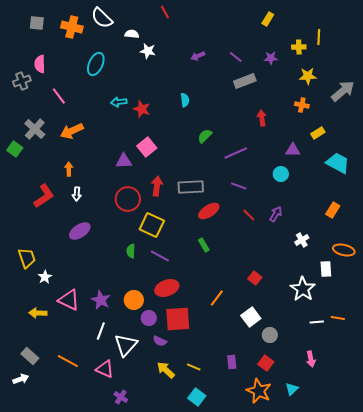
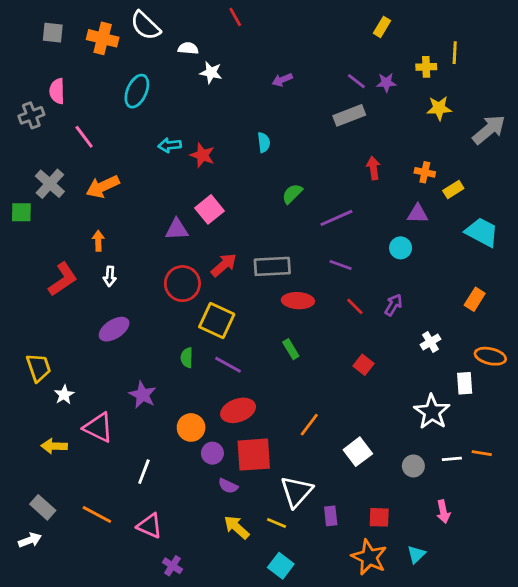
purple line: (236, 57) -> (356, 81), moved
orange cross: (302, 105) -> (425, 172), moved
green square: (15, 149) -> (21, 212), turned -35
red arrow: (157, 186) -> (224, 265), turned 42
red ellipse: (209, 211) -> (298, 301), turned 35
red square: (255, 278) -> (363, 365), moved
purple star: (101, 300) -> (143, 395), moved
gray circle: (270, 335) -> (413, 466), moved
white triangle: (126, 345) -> (296, 492), moved
red square: (266, 363) -> (379, 517), turned -35

